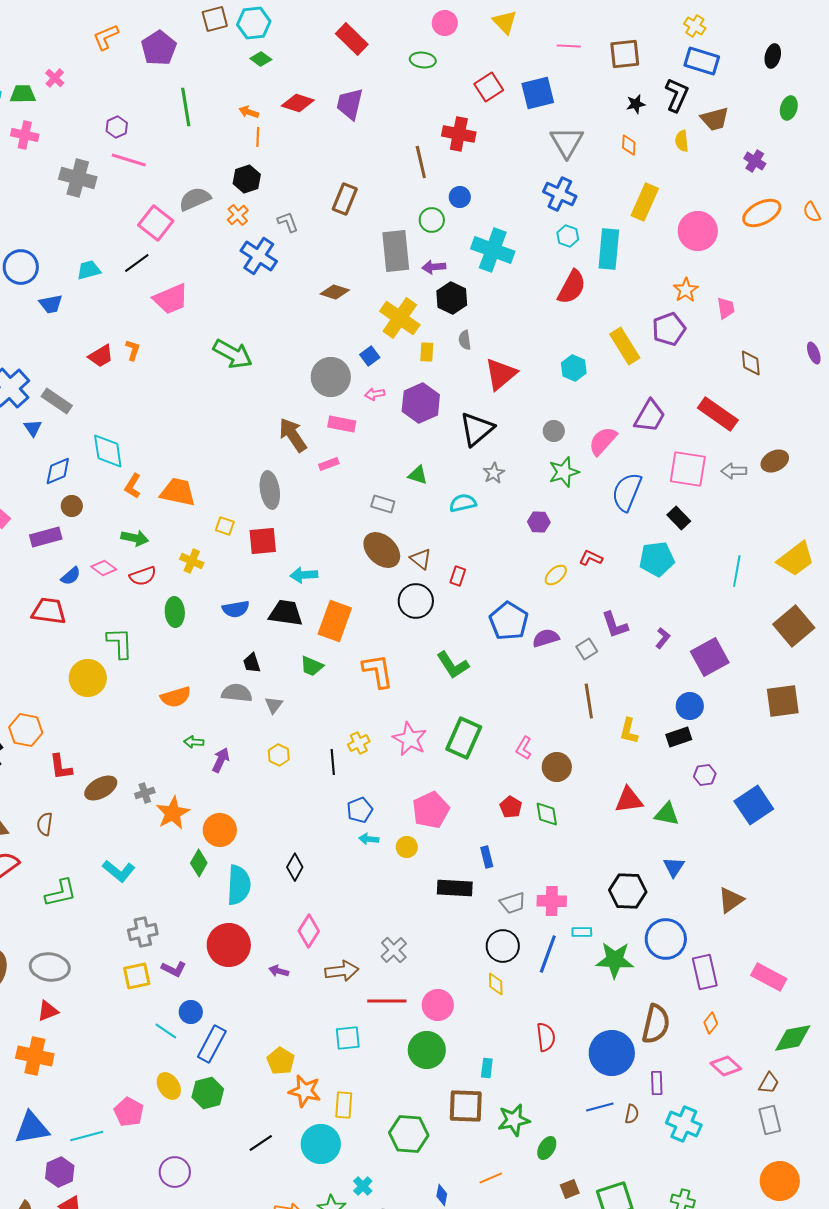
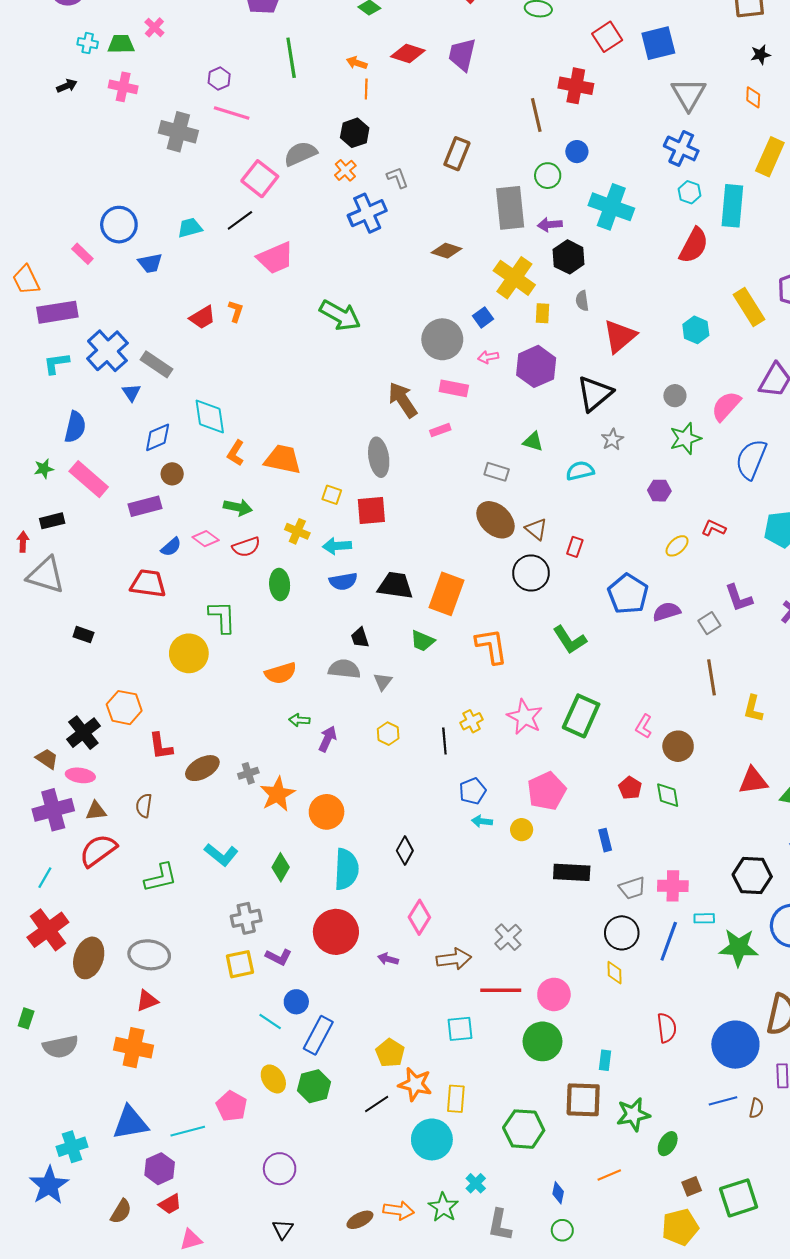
blue cross: (259, 256) -> (367, 213), turned 33
cyan arrow: (304, 575) -> (337, 546), moved
green diamond: (199, 863) -> (281, 867), moved
black line: (261, 1143) -> (377, 1104), moved

